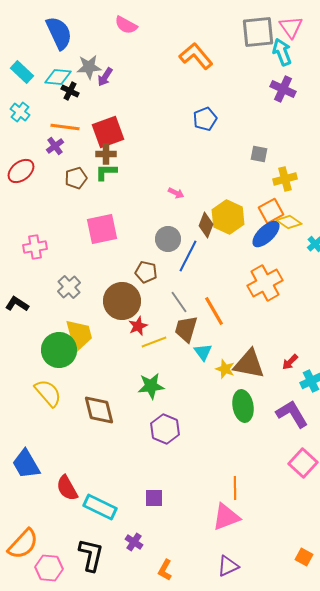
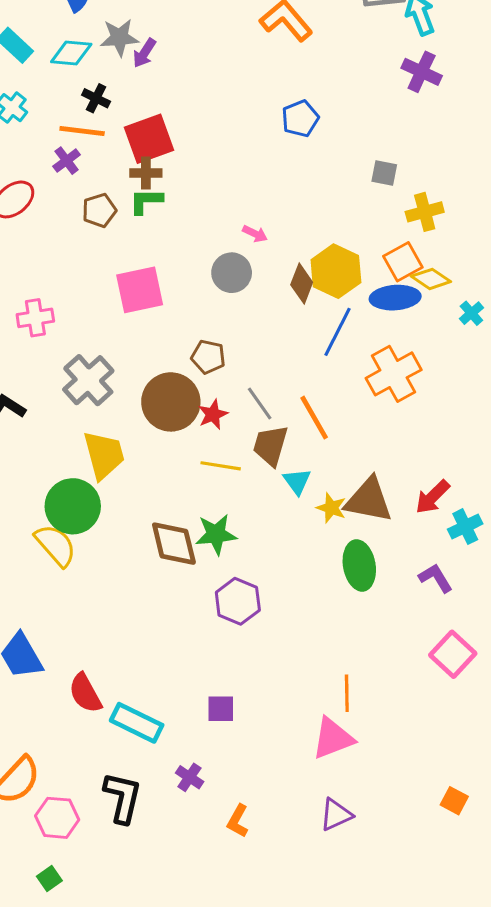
black cross: (70, 91) -> (96, 98), moved
blue ellipse: (266, 234) -> (395, 298), turned 40
gray circle: (168, 239) -> (232, 273), moved
blue line: (188, 256) -> (337, 332), moved
gray cross: (69, 287) -> (88, 380), size x1.4
red star: (138, 326) -> (213, 414), moved
yellow line: (154, 342) -> (221, 466), turned 30
green circle: (59, 350) -> (73, 506), moved
red arrow: (290, 362) -> (432, 497), size x1.4
brown diamond: (99, 410) -> (174, 544), moved
purple L-shape: (292, 414) -> (436, 578), size x0.7

